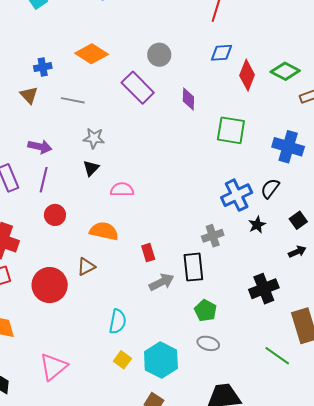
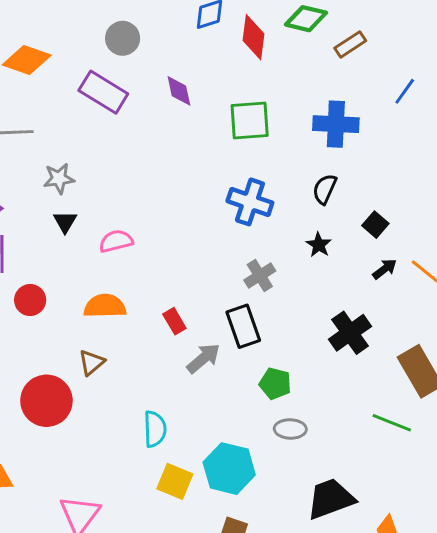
blue cross: (237, 195) -> (250, 202), moved, turned -32
yellow square: (122, 360) -> (175, 481), size x1.4

